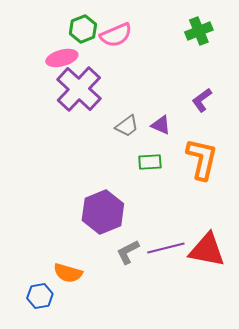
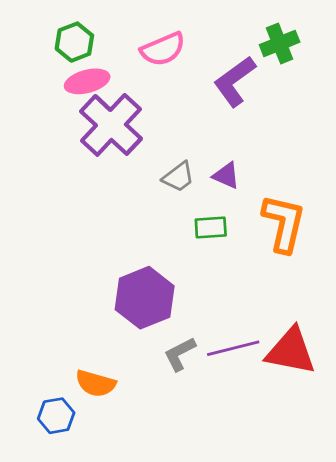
green hexagon: (83, 29) -> (74, 42), moved
purple L-shape: (202, 100) -> (235, 81), moved, size x1.5

